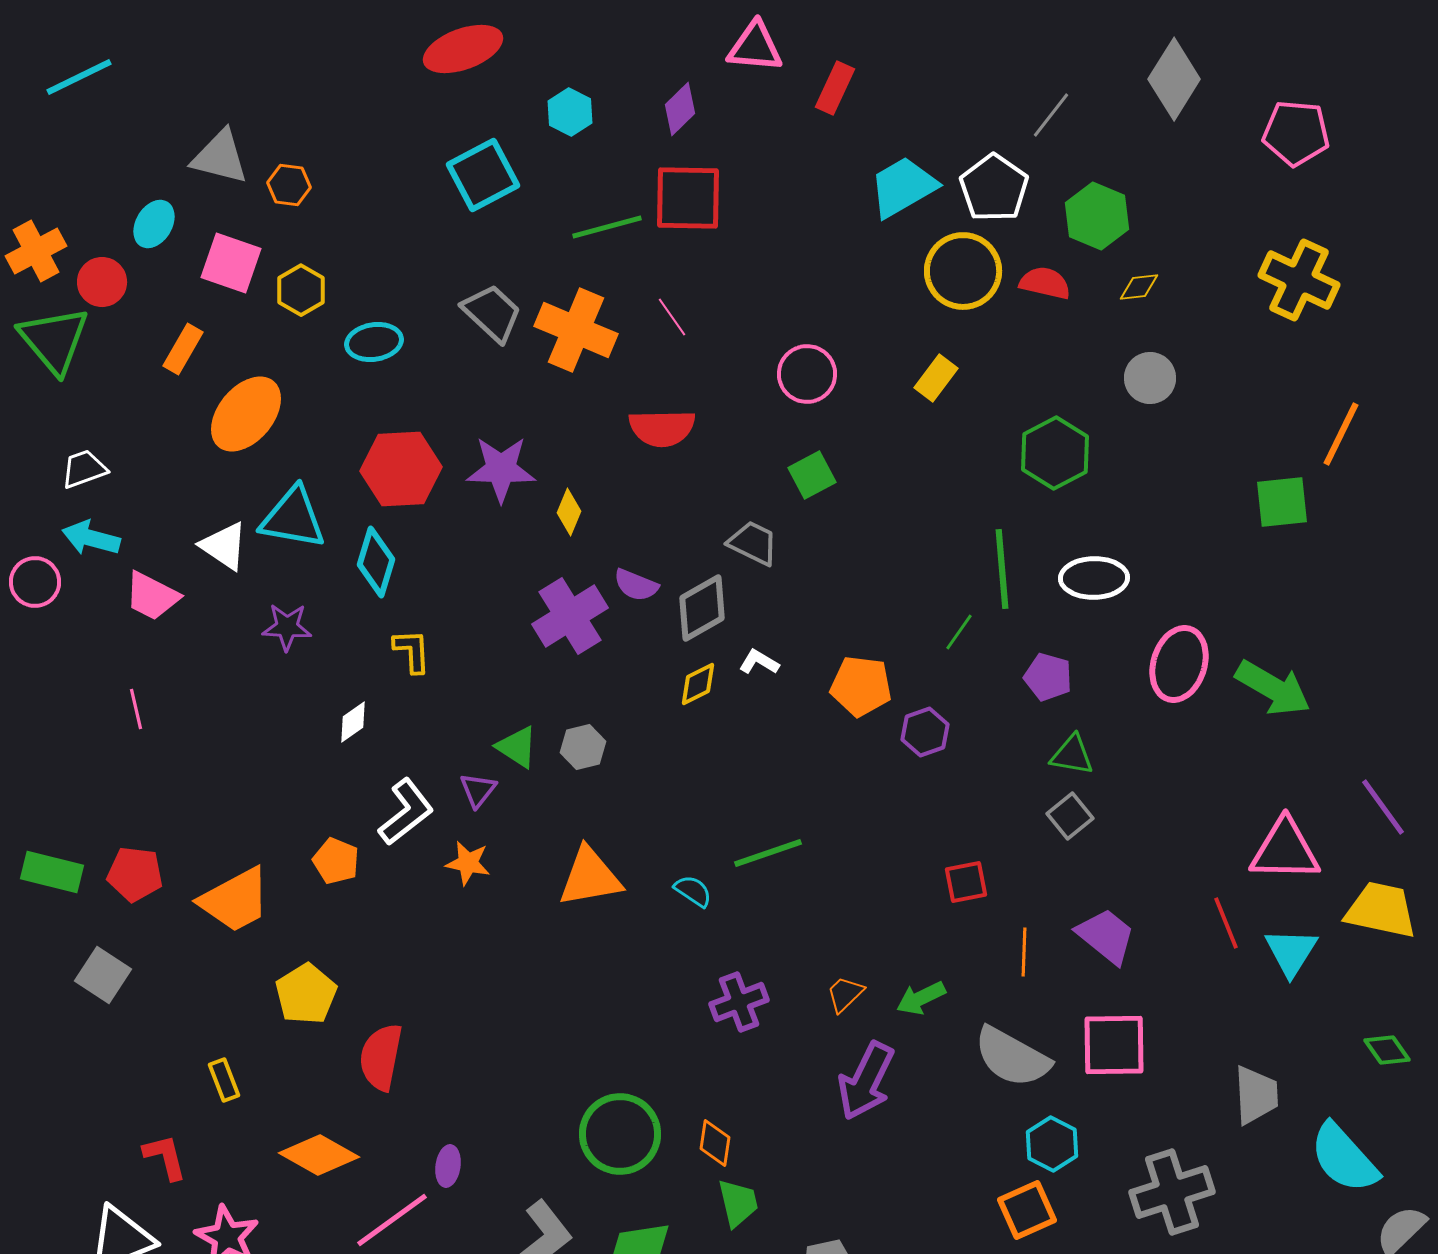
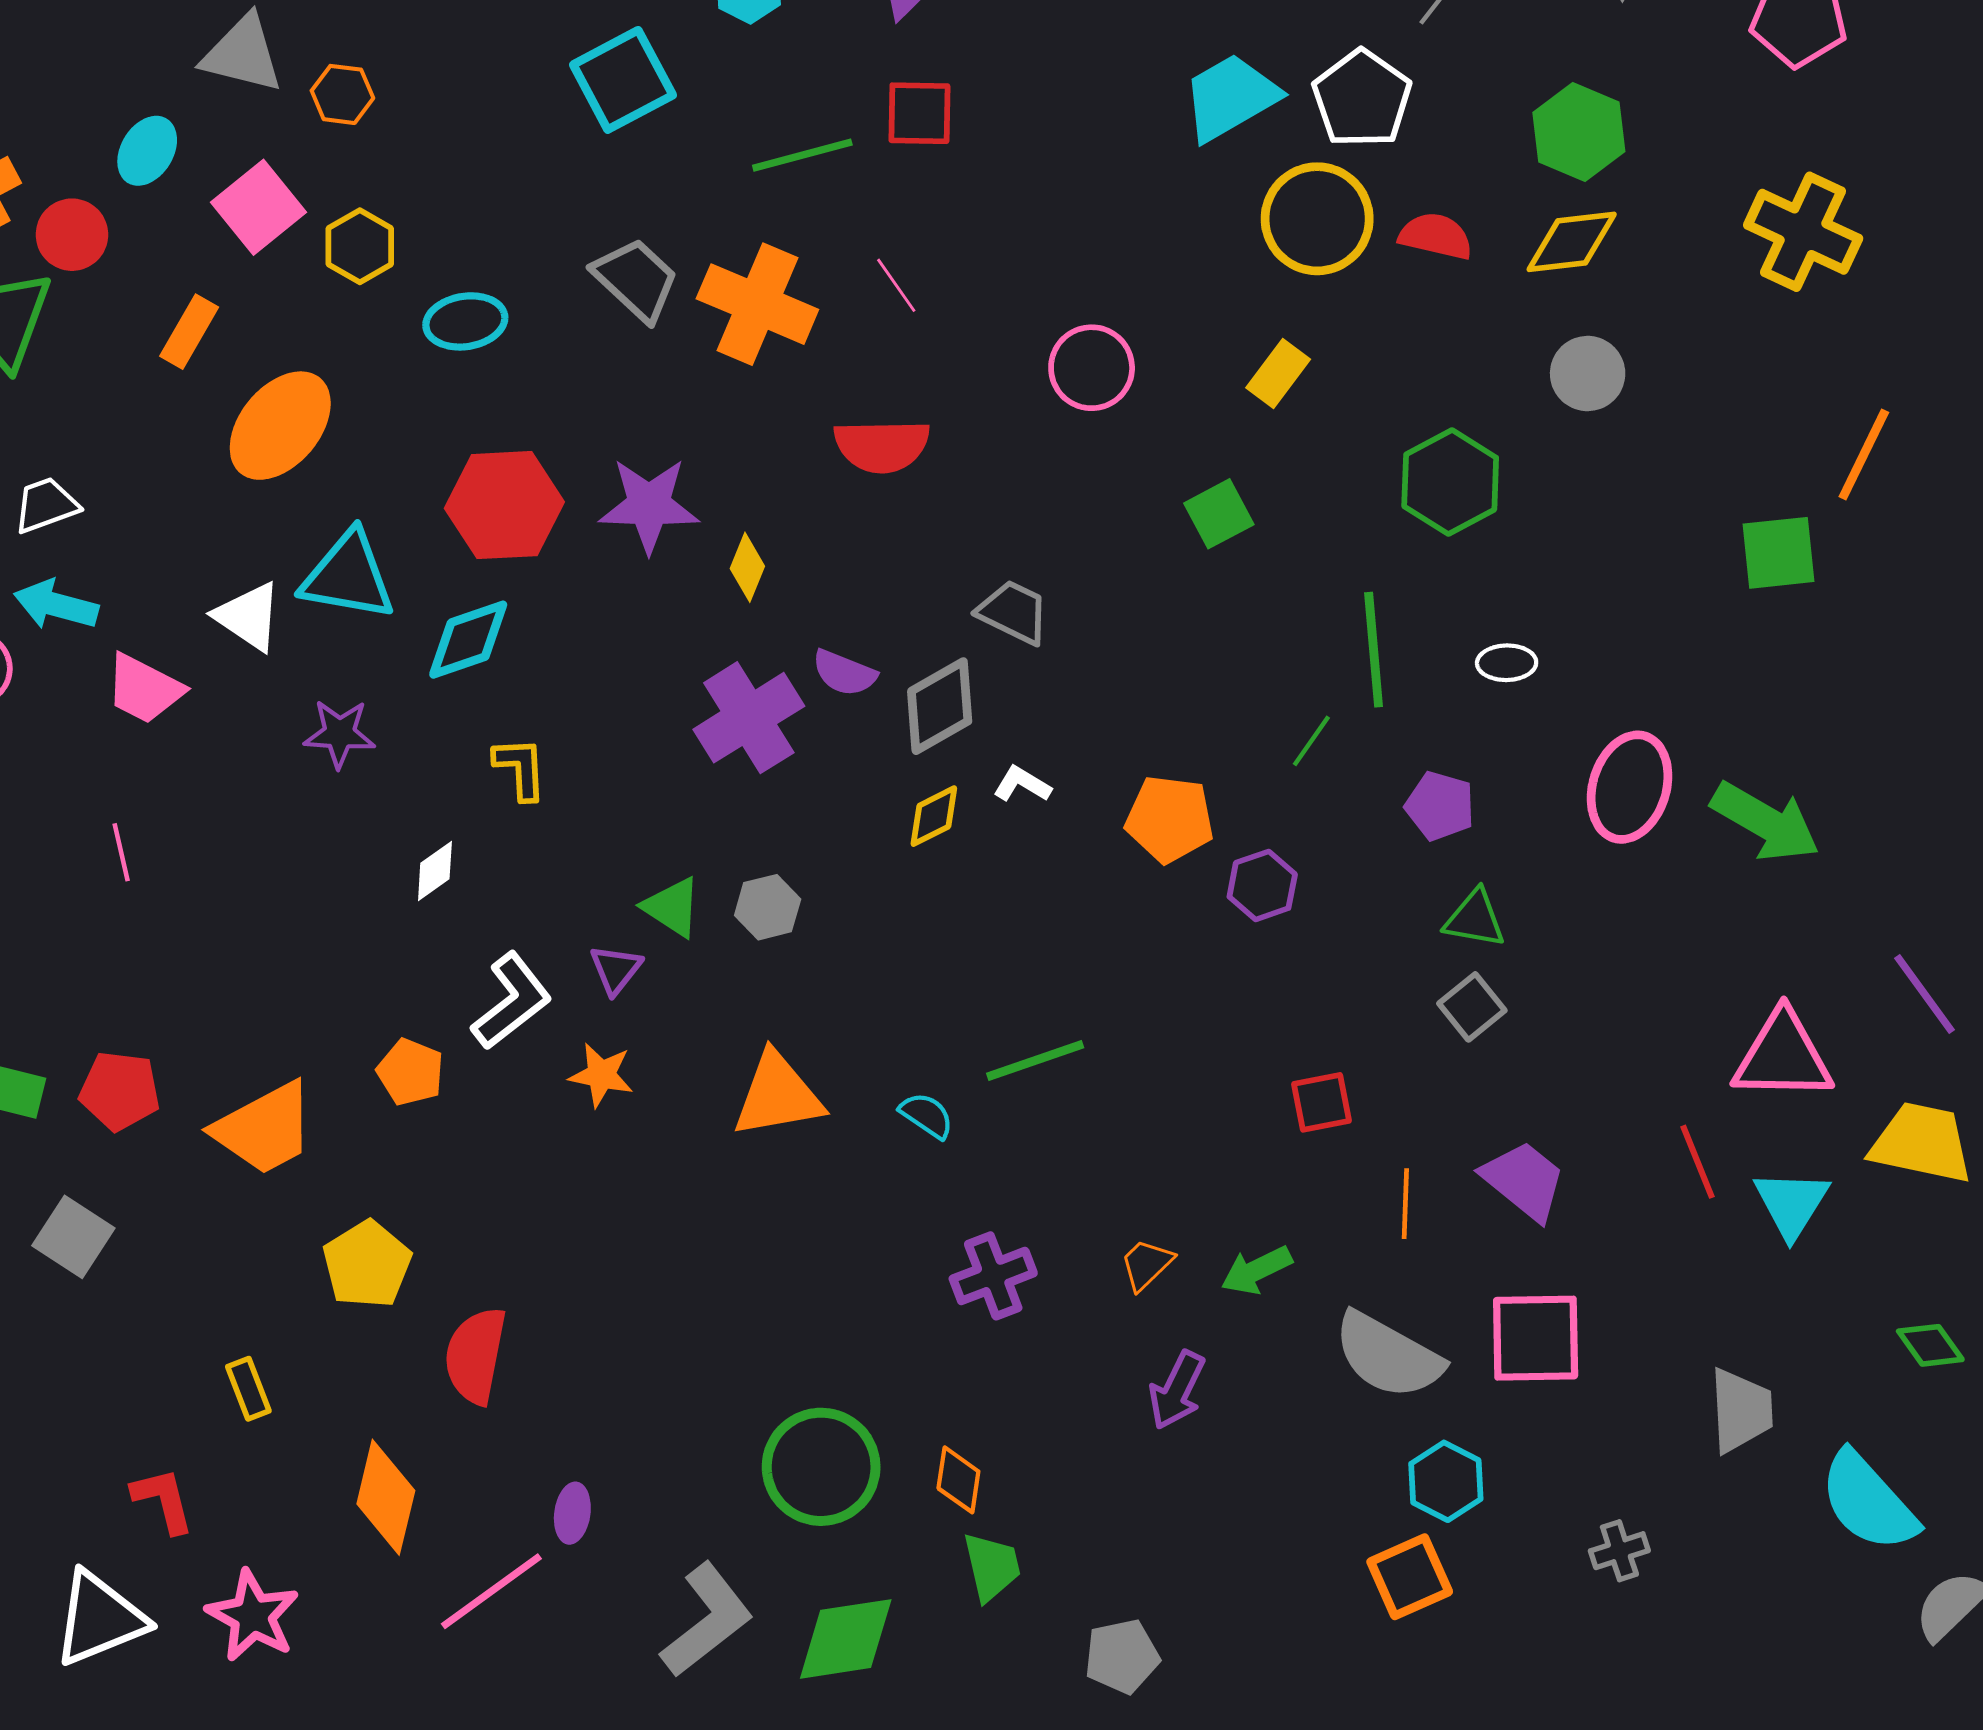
red square: (688, 198) -> (919, 113), size x0.7
green hexagon: (1097, 216) -> (1579, 132), moved
pink square: (231, 263) -> (259, 207), turned 32
yellow diamond: (1139, 287) -> (1572, 242), size x1.6
green square: (812, 475) -> (1219, 514), moved
cyan diamond: (376, 562) -> (468, 640), turned 54
white ellipse: (1094, 578) -> (1507, 663), size x0.6
purple arrow: (866, 1081) -> (1177, 1390), size x0.7
orange diamond: (319, 1155) -> (386, 1497), turned 74
gray cross: (1172, 1192) -> (1619, 1551), size x0.5

